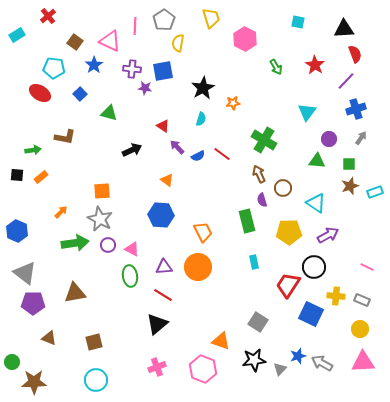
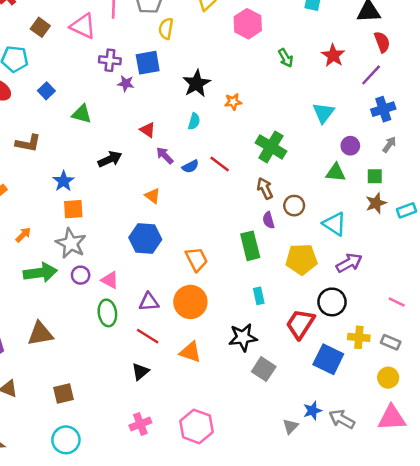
blue star: (94, 65) -> (63, 181), moved
black triangle: (157, 324) -> (140, 372), size x0.7
orange triangle: (221, 341) -> (190, 352), moved
black star: (254, 360) -> (243, 337), moved

